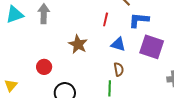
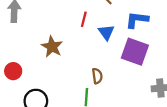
blue L-shape: (139, 20) -> (137, 20), moved
blue triangle: (118, 44) -> (106, 32), moved, turned 35

